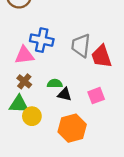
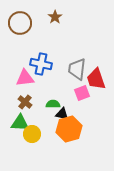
pink square: (96, 96) -> (82, 93), moved
orange hexagon: (72, 128) -> (69, 129), moved

